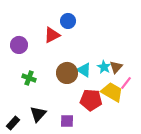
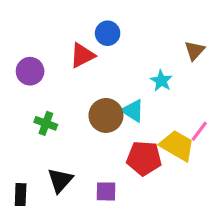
cyan star: (104, 67) -> (161, 81), moved
brown triangle: (116, 67) -> (195, 51), moved
black rectangle: (13, 123) -> (21, 195), turned -40

